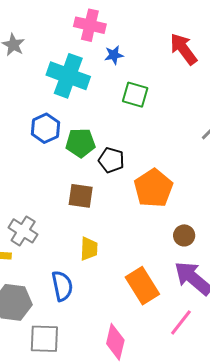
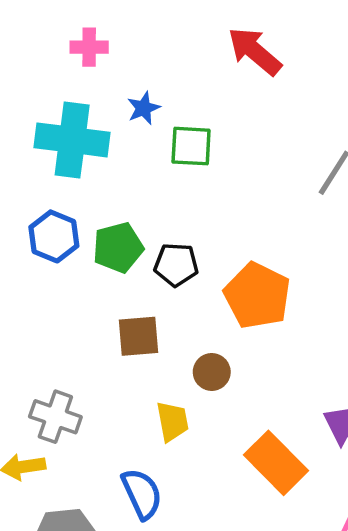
pink cross: (90, 25) -> (89, 47), size x0.7
blue star: (114, 55) -> (144, 108), moved
brown circle: (184, 235) -> (212, 372), moved

